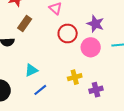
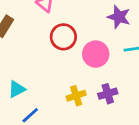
purple star: (95, 24) -> (119, 17), moved
purple cross: (96, 90) -> (108, 94), moved

